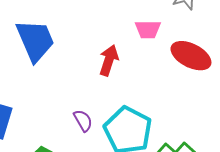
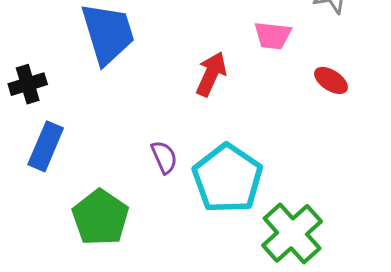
red ellipse: (191, 56) -> (331, 80), size x0.6

